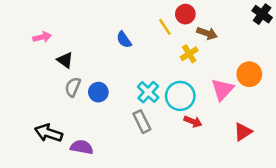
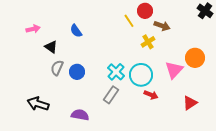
blue semicircle: (124, 40) -> (76, 31), moved
gray rectangle: (142, 122) -> (111, 95), turned 60
purple semicircle: (82, 147) -> (80, 115), moved

